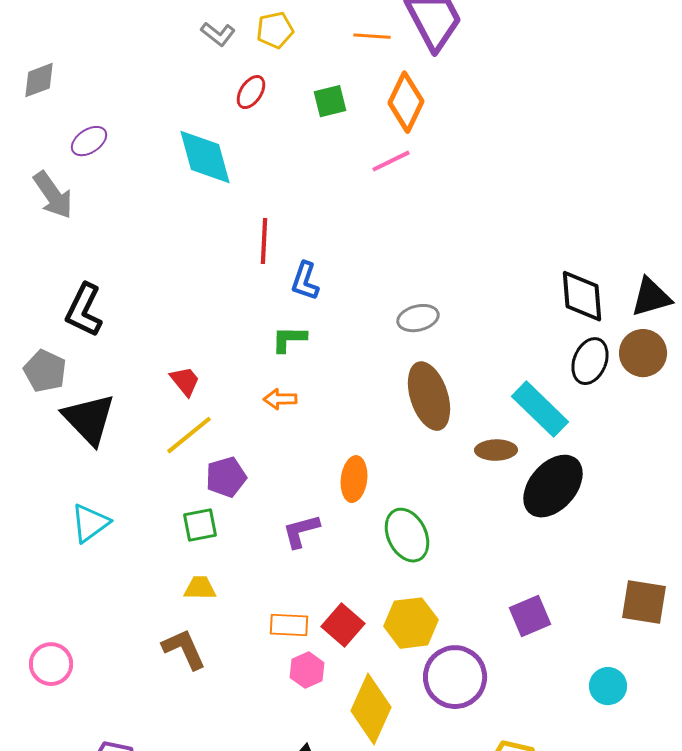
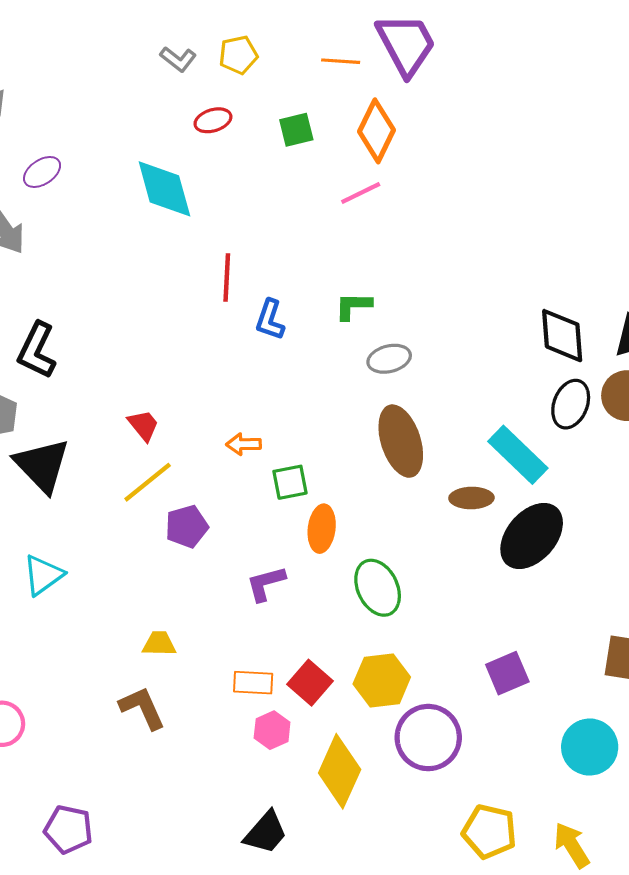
red ellipse: (251, 92) -> (213, 120), turned 40
green L-shape: (289, 339) -> (353, 306), moved
green square: (200, 525) -> (290, 482), moved
cyan circle: (608, 686) -> (590, 747), size x1.4

